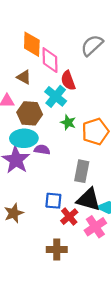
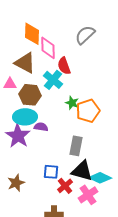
brown triangle: (24, 77) -> (25, 63), size x1.6
green star: (68, 122) -> (72, 103), moved

